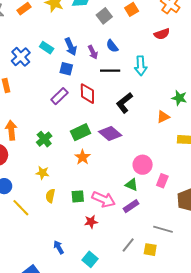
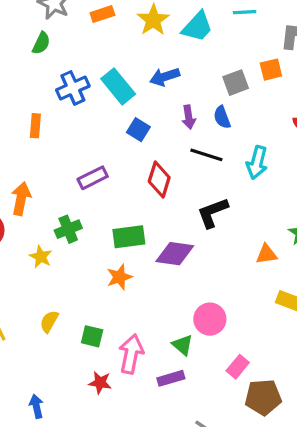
gray square: (104, 16) -> (236, 83), moved
blue arrow: (71, 47) -> (165, 77), moved, turned 78
cyan rectangle: (47, 48) -> (118, 86), size x1.5
purple rectangle: (59, 96) -> (93, 178), moved
purple diamond: (110, 133) -> (175, 254), turned -50
yellow star: (43, 173) -> (41, 257), moved
pink rectangle: (162, 181) -> (238, 367), moved
pink arrow: (104, 199) -> (131, 354), turned -120

